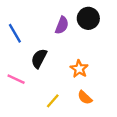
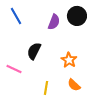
blue line: (15, 33) -> (16, 16), moved
yellow line: (53, 101) -> (46, 88), turned -32

